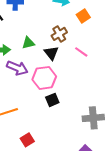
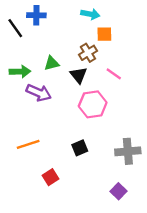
orange square: (83, 16) -> (104, 34), moved, turned 32
pink hexagon: (44, 78) -> (93, 104), moved
black square: (52, 100) -> (80, 148), moved

